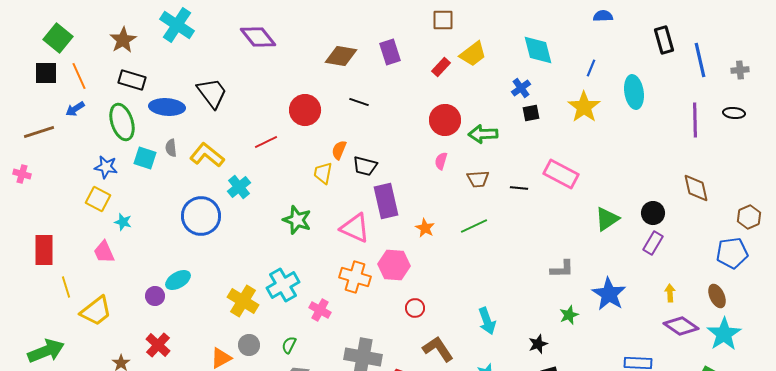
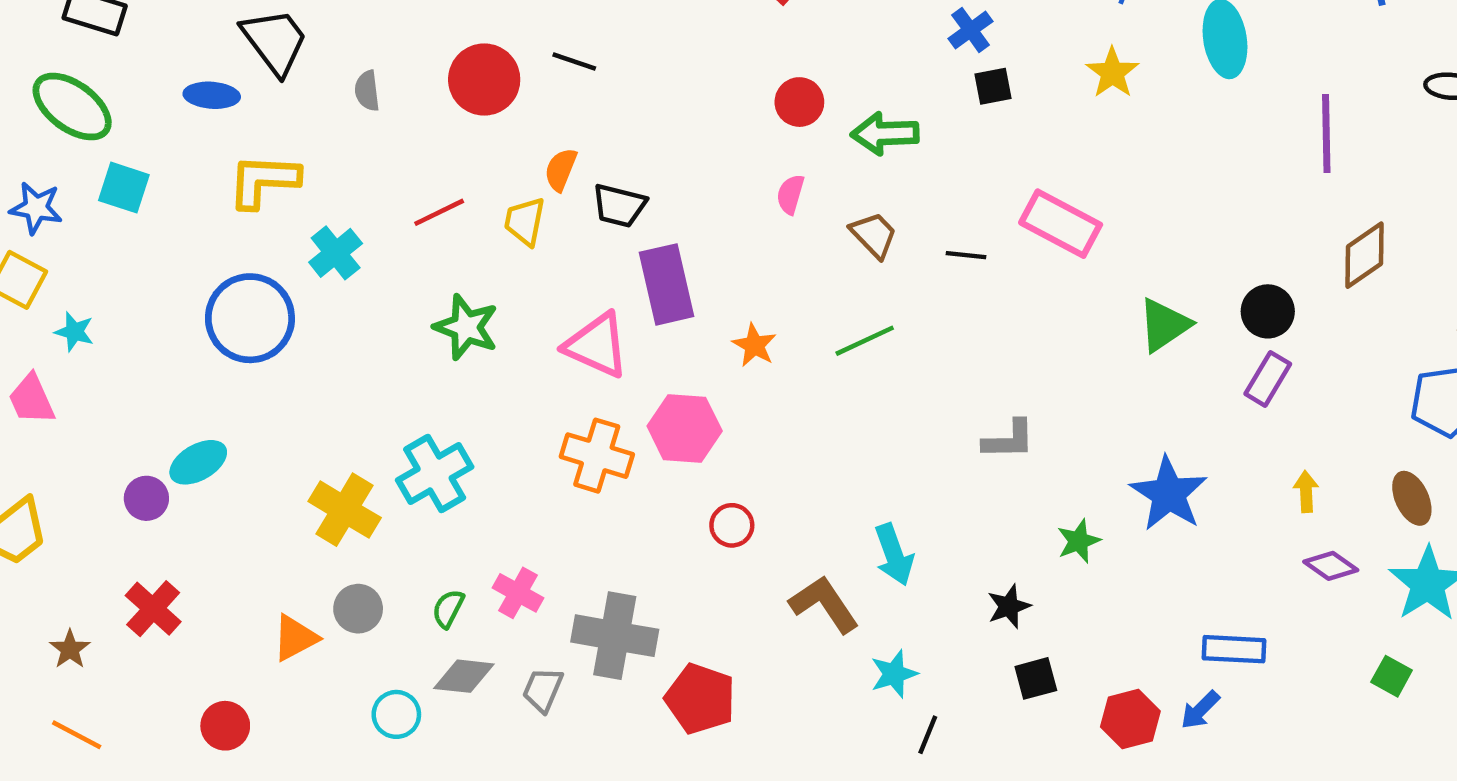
black line: (359, 102) -> (574, 61), moved
blue ellipse: (167, 107) -> (212, 95), moved, size x0.7
yellow star: (584, 107) -> (1112, 73), size x0.7
red circle: (445, 120) -> (799, 102), size x0.7
purple line: (695, 120) -> (1326, 134), moved
green ellipse: (122, 122) -> (72, 107), turned -36
red line: (266, 142) -> (439, 212), moved
gray semicircle: (171, 148) -> (367, 91), moved
yellow L-shape: (207, 155) -> (264, 181), turned -36
brown trapezoid: (478, 179) -> (874, 235), turned -130
brown diamond: (696, 188) -> (1365, 255), turned 68
gray L-shape: (562, 269) -> (1009, 440), moved
pink cross: (320, 310) -> (518, 593), moved
purple diamond: (681, 326) -> (1331, 566), size x0.7
brown L-shape: (438, 349) -> (824, 604), moved

